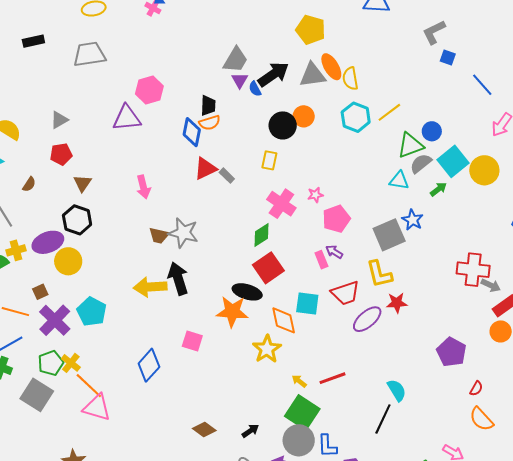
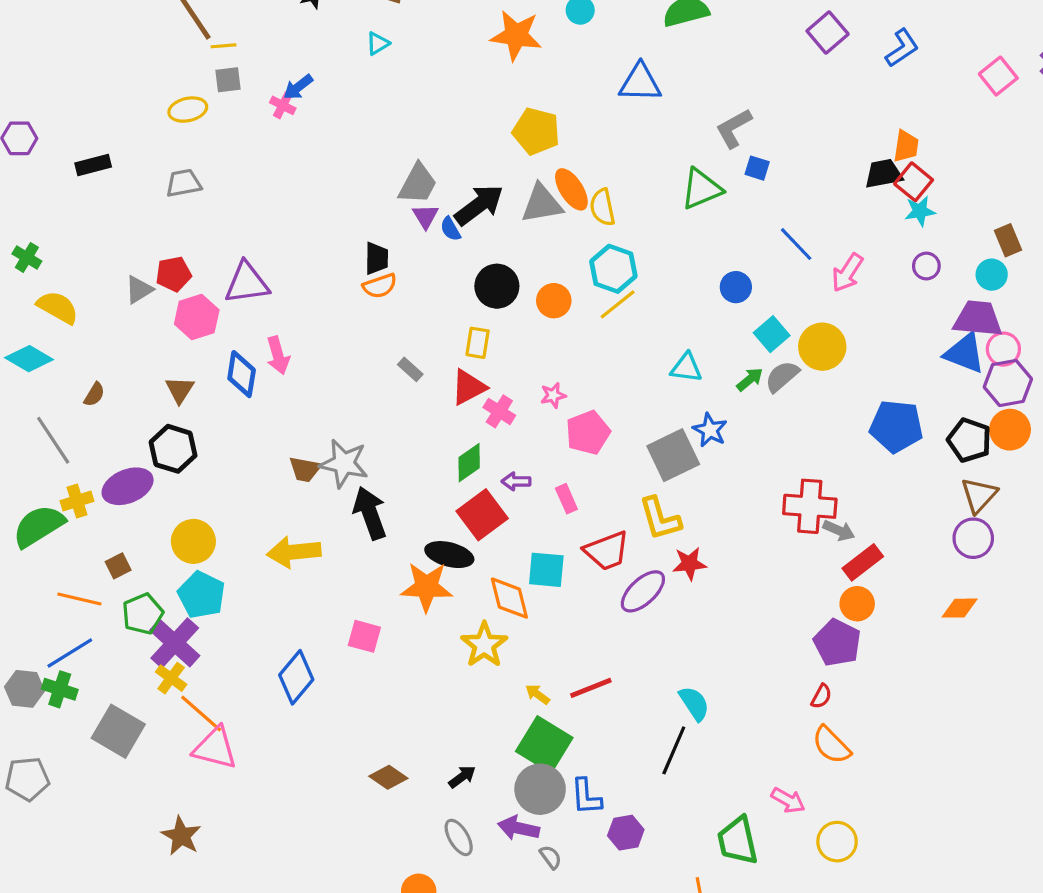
gray trapezoid: (89, 54) -> (184, 183), size x0.7
blue line: (482, 85) -> (796, 244), moved
pink hexagon: (149, 90) -> (197, 317), moved
yellow line: (389, 112) -> (618, 304), moved
orange circle: (304, 116) -> (554, 301), moved
blue diamond: (192, 132) -> (242, 374), moved
green triangle: (410, 145) -> (701, 189), moved
red pentagon: (61, 154) -> (174, 274), moved
cyan square: (453, 161) -> (772, 334), size x0.7
gray semicircle: (421, 163) -> (782, 376), moved
red triangle: (205, 169) -> (469, 387), moved
pink arrow: (143, 187) -> (278, 355), moved
pink cross: (281, 204) -> (499, 411), size x0.7
purple arrow: (334, 252) -> (516, 481), moved, turned -30
yellow circle: (68, 261) -> (193, 541), moved
black arrow: (178, 278) -> (370, 513), moved
purple cross: (55, 320) -> (175, 643), moved
purple pentagon: (451, 352) -> (837, 643), moved
green pentagon: (51, 363) -> (143, 614), moved

